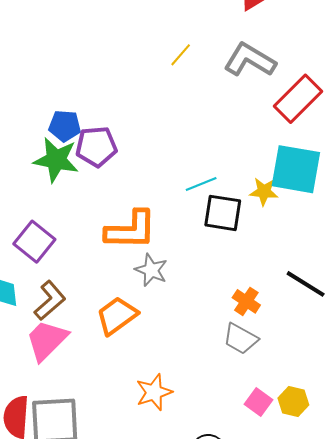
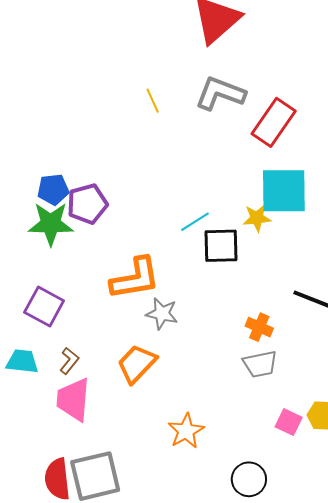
yellow line: (181, 55) -> (153, 101), turned -55
brown L-shape: (50, 301) -> (69, 361), size x0.7
gray trapezoid: (240, 339) -> (260, 364), turned -30
pink trapezoid: (47, 340) -> (73, 400), turned -30

